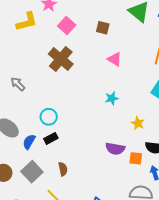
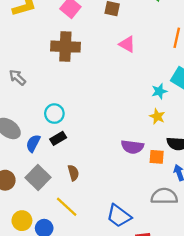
brown cross: (61, 59) -> (65, 47), turned -35
cyan star: (112, 98) -> (159, 91), moved

